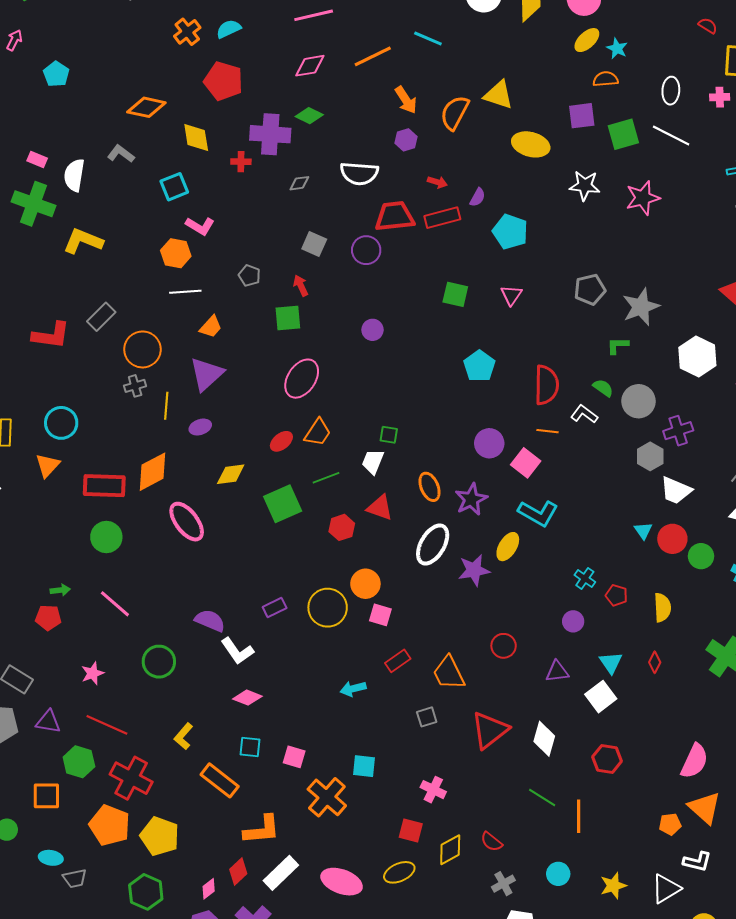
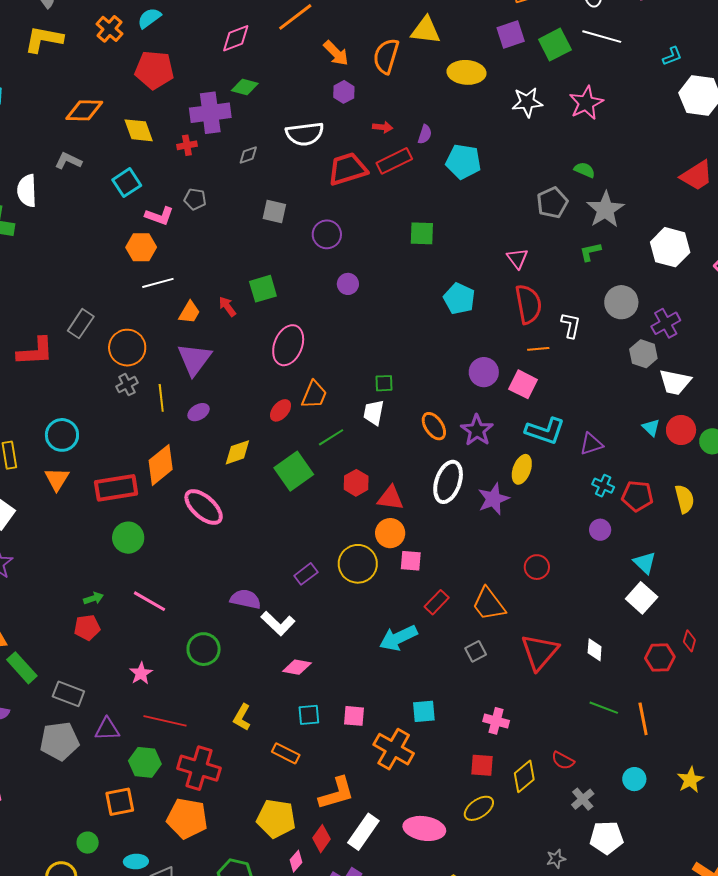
yellow L-shape: (83, 241) -> (44, 39), moved
purple circle: (366, 250) -> (327, 234), moved
gray pentagon: (249, 275) -> (195, 199), moved
red arrow: (301, 286) -> (227, 306), moved
pink triangle: (511, 295) -> (517, 258), moved
green semicircle: (603, 388) -> (585, 170), moved
white L-shape: (584, 414) -> (571, 325), turned 76
red triangle: (380, 508) -> (390, 498), moved
red pentagon: (617, 595) -> (637, 496), size x1.4
red diamond: (655, 662) -> (689, 641), moved
purple triangle: (557, 672) -> (591, 444), moved
cyan arrow: (353, 689) -> (398, 638), size x1.5
white diamond: (544, 739) -> (595, 650), size x0.7
orange rectangle: (220, 780) -> (286, 753), size x0.7
yellow pentagon: (160, 836) -> (276, 819), moved

